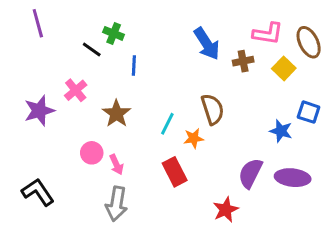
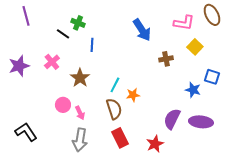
brown ellipse: (309, 42) -> (212, 15), moved
brown cross: (243, 61) -> (166, 59), moved
brown semicircle: (213, 109) -> (114, 109), moved
purple star: (39, 111) -> (19, 66), moved
red rectangle: (175, 172) -> (120, 138), moved

